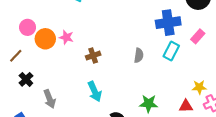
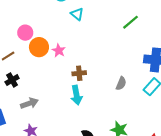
cyan arrow: (95, 91) -> (76, 95), moved
gray arrow: (50, 99) -> (29, 103), turned -102

